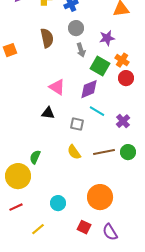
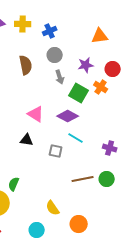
red circle: (126, 78) -> (113, 69), moved
purple diamond: (89, 89) -> (68, 116), turned 50
purple cross: (123, 121) -> (110, 148), moved, turned -32
yellow semicircle: (74, 152) -> (53, 208), moved
orange circle: (100, 197) -> (79, 224), size x0.7

